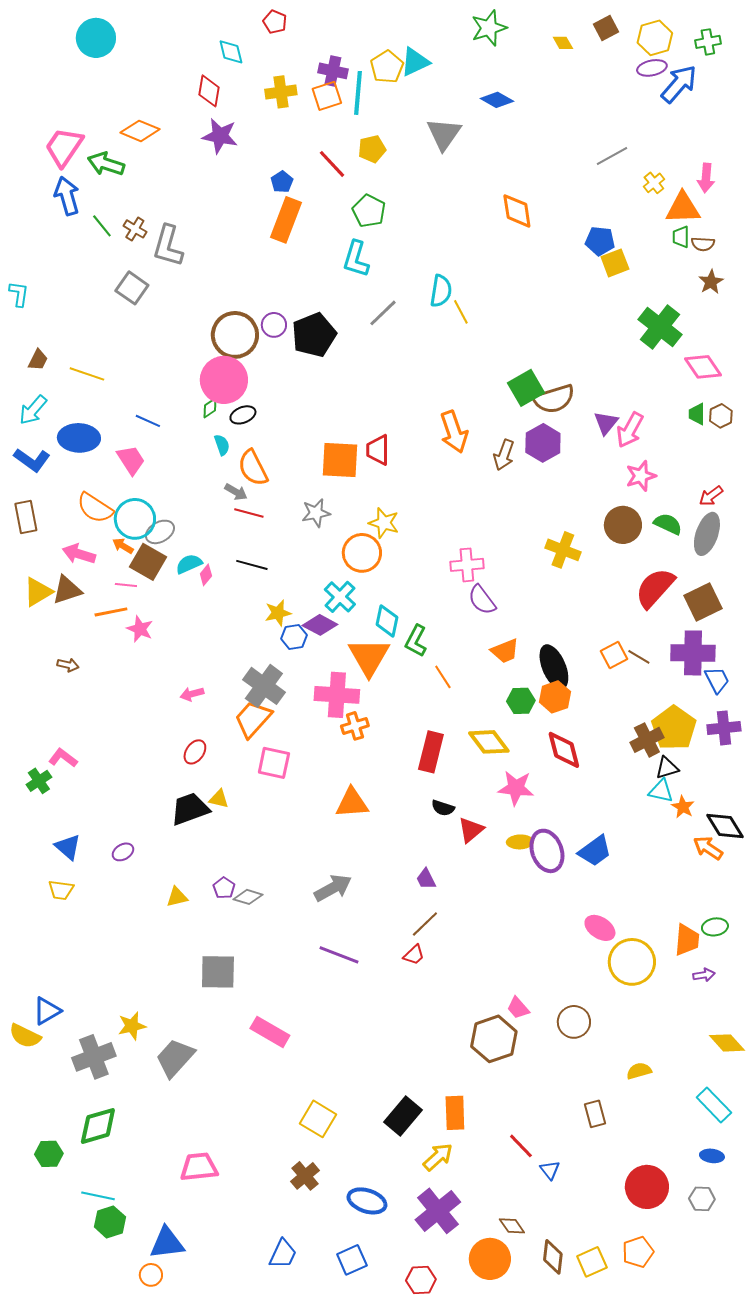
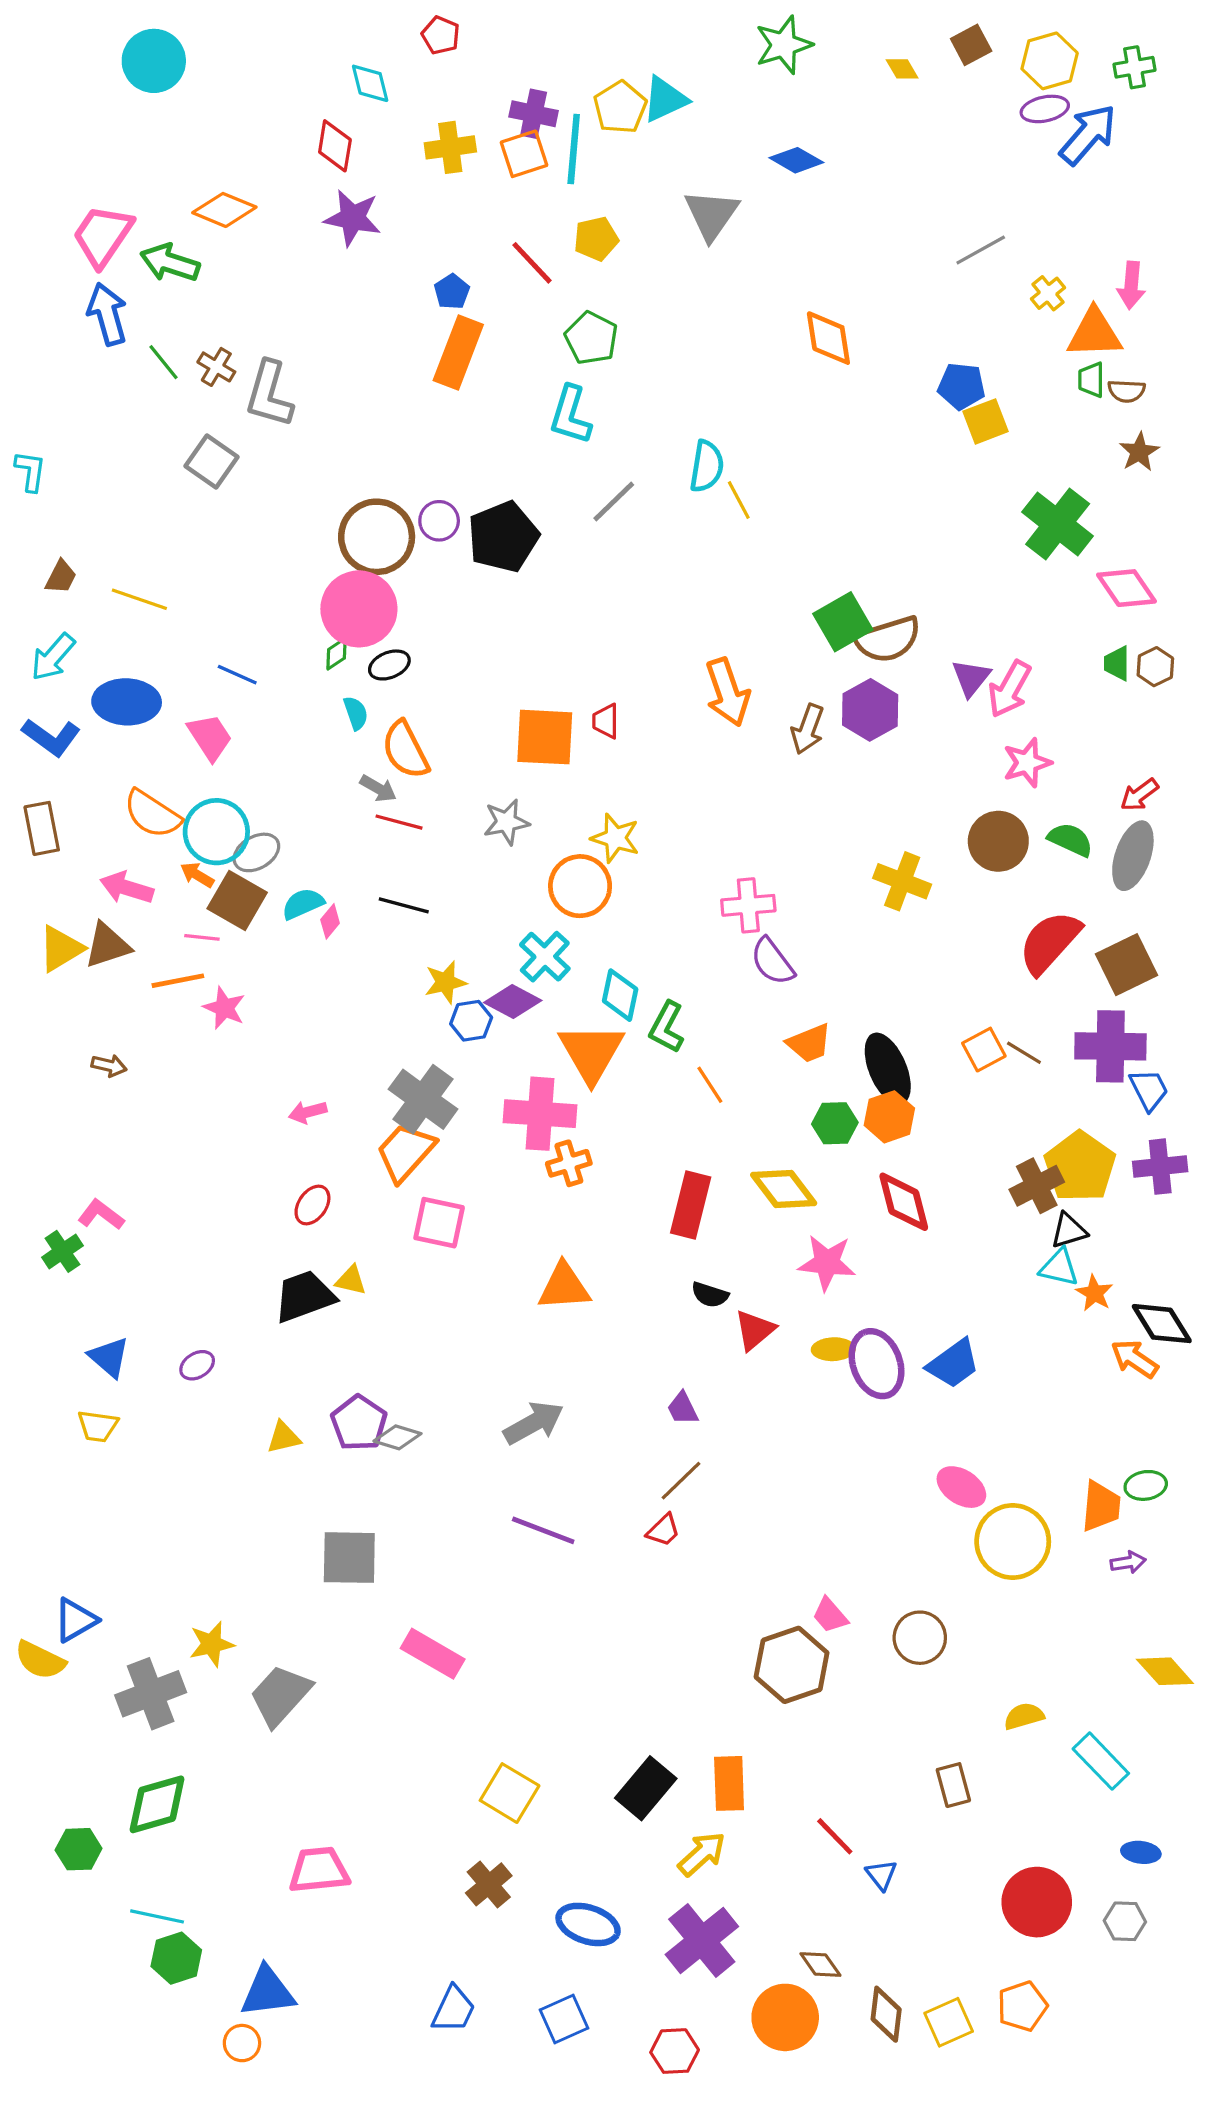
red trapezoid: (378, 450) -> (606, 721), size x0.7
purple pentagon: (224, 888) -> (359, 1423), size x1.6
cyan rectangle: (714, 1105) -> (1101, 1761), moved

